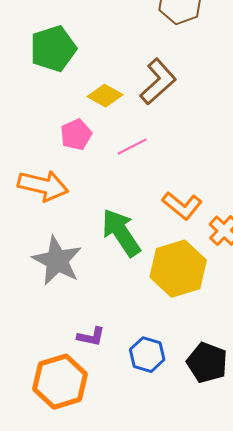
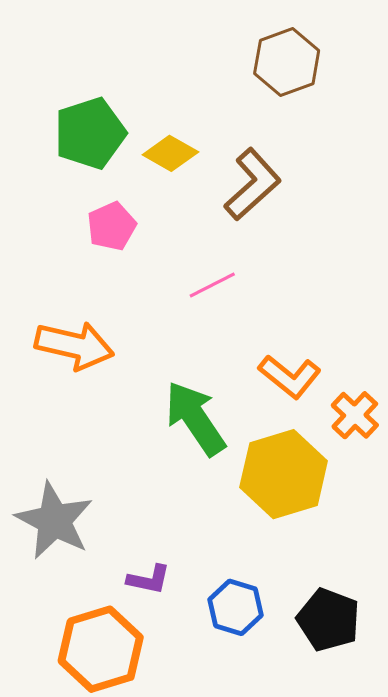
yellow diamond: (105, 96) -> (170, 153), moved
pink pentagon: (76, 135) -> (112, 226), moved
gray star: (57, 261) -> (54, 521), moved

